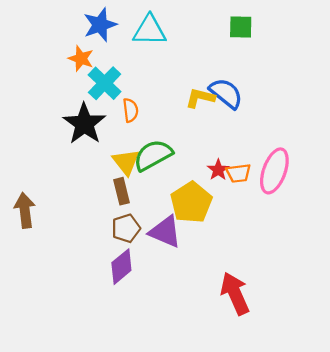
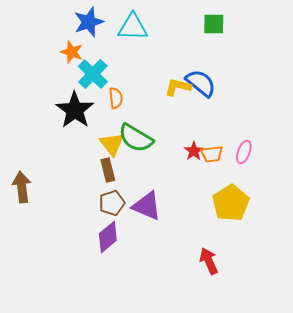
green semicircle: (153, 155) -> (136, 138), turned -120
pink ellipse: (274, 171) -> (244, 152), size x0.6
yellow pentagon: (191, 202) -> (231, 203), moved
red arrow: (235, 294) -> (209, 261), size x0.7

